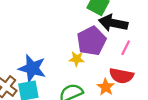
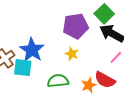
purple pentagon: (91, 41) -> (76, 26), moved

